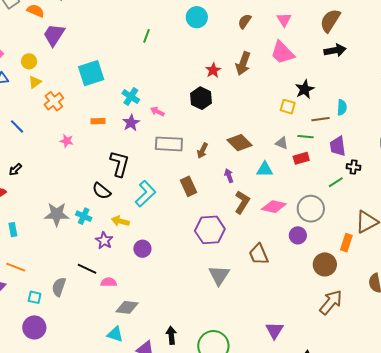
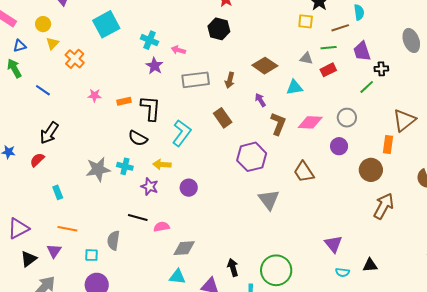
orange rectangle: (98, 121) -> (124, 101), moved
black arrow: (15, 169) -> (49, 133), size x1.6
gray circle: (311, 209) -> (347, 118), size x0.7

